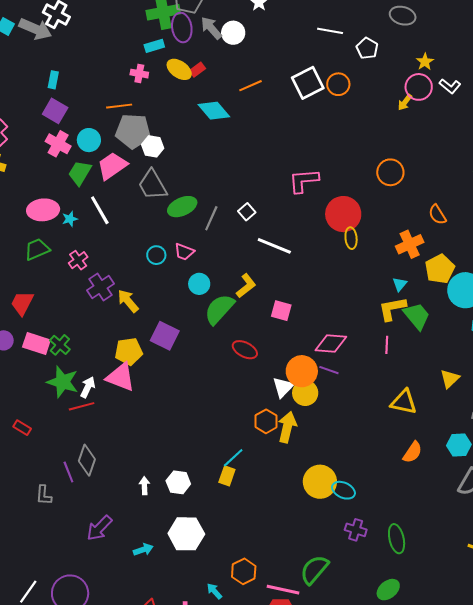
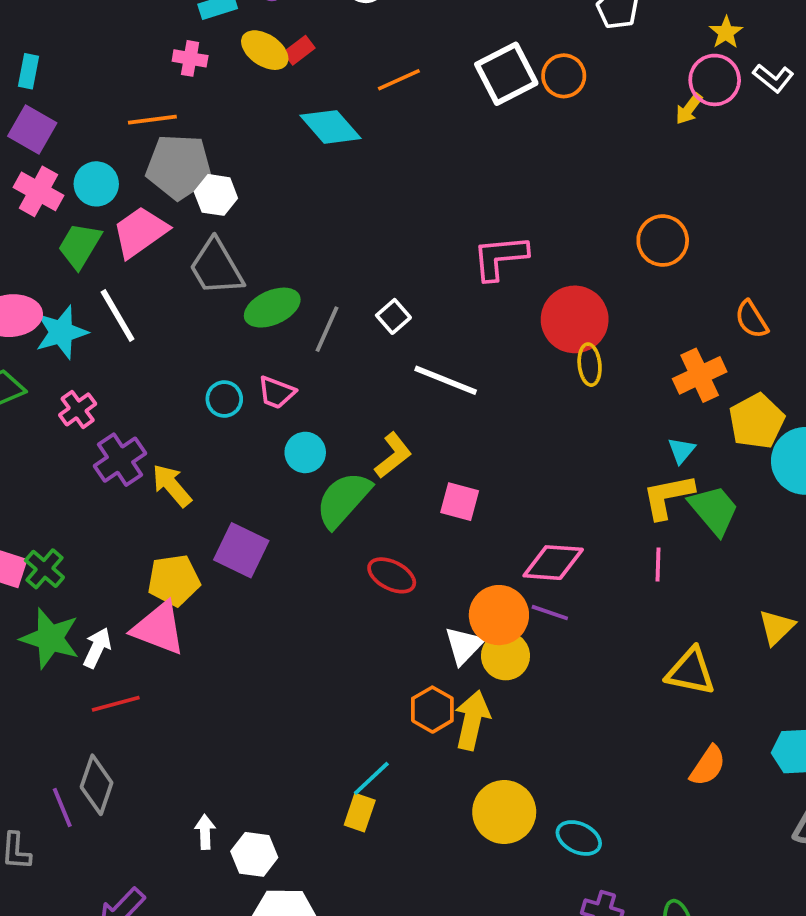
cyan star: (70, 219) -> (61, 332), size x1.8
red line: (82, 406) -> (116, 704), moved
white hexagon: (178, 482) -> (254, 854), moved
yellow circle: (320, 482) -> (504, 812), moved

